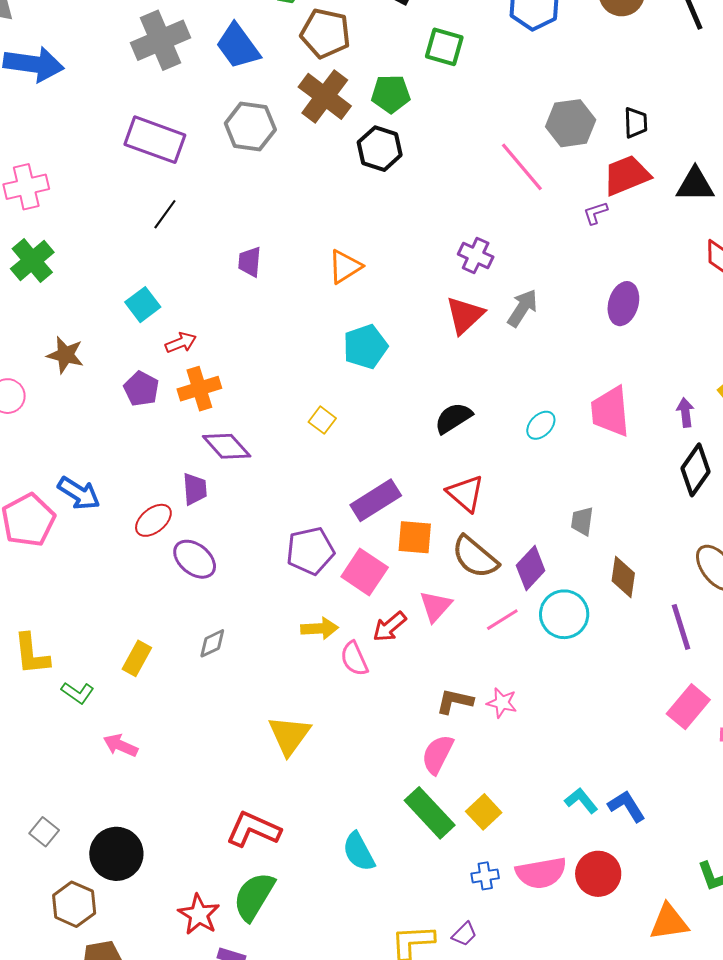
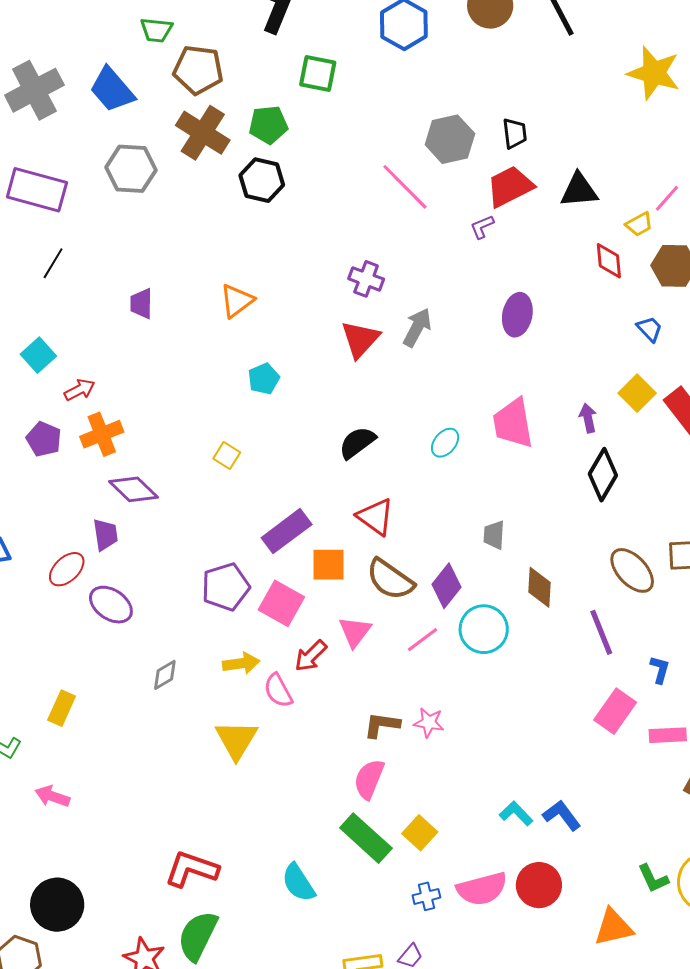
cyan pentagon: (365, 347) -> (264, 379), size x0.7
gray diamond: (212, 643) -> (165, 675), moved
yellow triangle: (289, 735) -> (236, 740), moved

